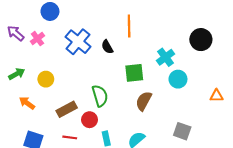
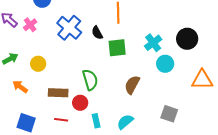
black circle: (201, 40) -> (187, 39), moved
green square: (134, 73) -> (117, 48), moved
orange triangle: (217, 96) -> (202, 80), size x1.6
brown rectangle: (67, 109) -> (58, 93), turned 30

